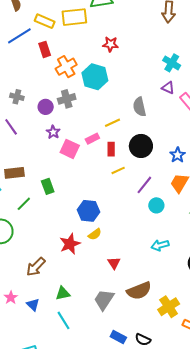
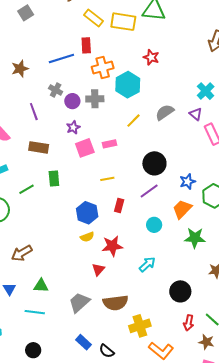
blue line: (19, 36) -> (61, 58), moved
gray cross: (17, 97) -> (56, 90), moved
gray semicircle: (139, 107) -> (165, 112), moved, turned 54
yellow line: (112, 123) -> (133, 121), moved, turned -35
pink square: (70, 149) -> (85, 148), turned 30
red rectangle: (111, 149) -> (119, 205), moved
yellow line: (118, 170) -> (107, 179), moved
brown rectangle: (14, 173) -> (39, 147), moved
purple line: (144, 185) -> (149, 191), moved
red star: (70, 244) -> (112, 246), moved
cyan arrow: (160, 245) -> (147, 264), turned 138
cyan line: (63, 320) -> (35, 312), turned -66

